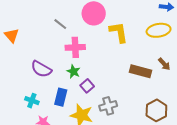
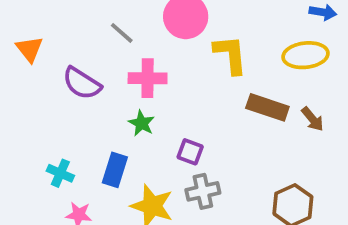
purple semicircle: (41, 69) -> (82, 83), moved
brown rectangle: (141, 71) -> (267, 107), moved
purple square: (87, 86) -> (190, 152), moved, turned -32

